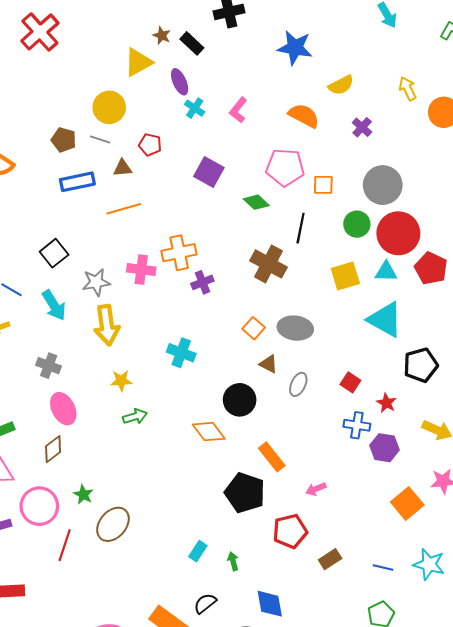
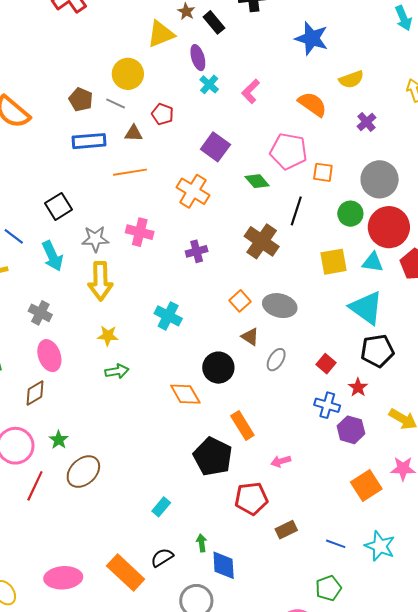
orange cross: (179, 253) -> (193, 191), moved, turned 36
black pentagon: (421, 365) -> (377, 351), moved
green arrow: (233, 561) -> (202, 543), moved

